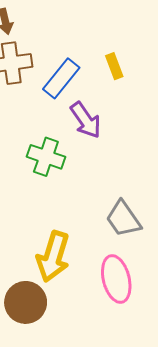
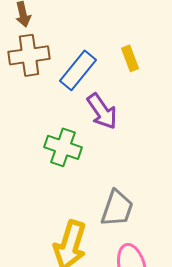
gray trapezoid: (123, 219) -> (117, 208), moved, turned -126

